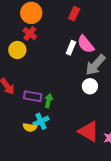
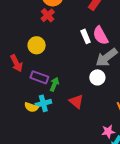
white rectangle: (71, 48) -> (86, 36), turned -56
yellow circle: (17, 50) -> (37, 45), moved
red triangle: (89, 131) -> (76, 101), moved, size x0.7

